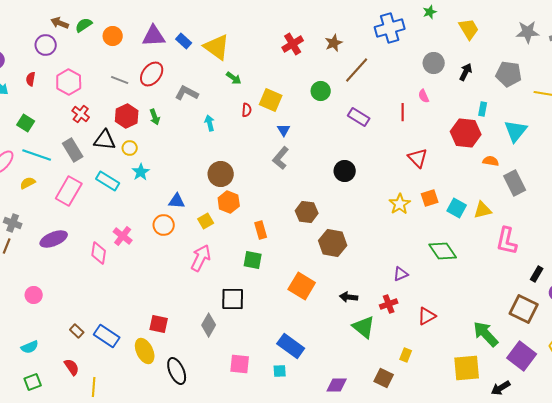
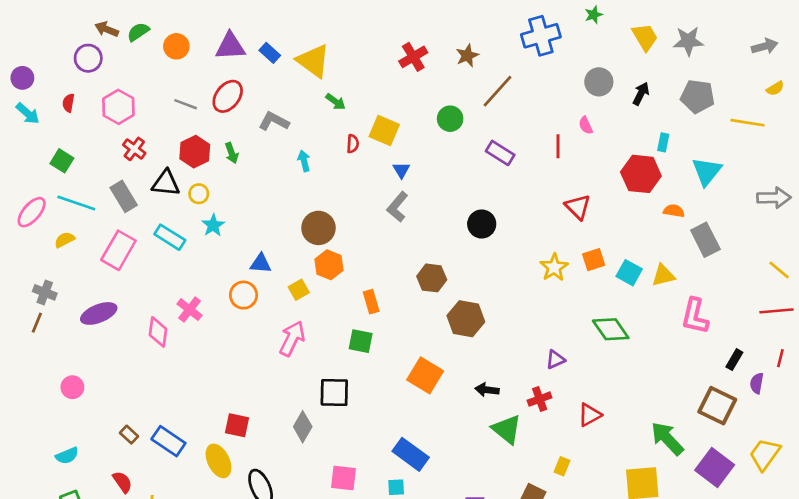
gray star: (528, 32) -> (688, 41), moved

